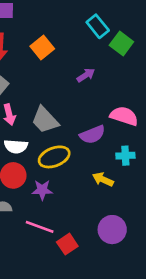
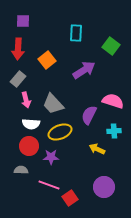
cyan rectangle: (98, 26) -> (76, 33), moved, turned 42
orange square: (42, 47) -> (47, 60), moved
purple arrow: (86, 75) -> (84, 70), size x1.6
purple semicircle: (92, 135) -> (89, 115), turned 138

